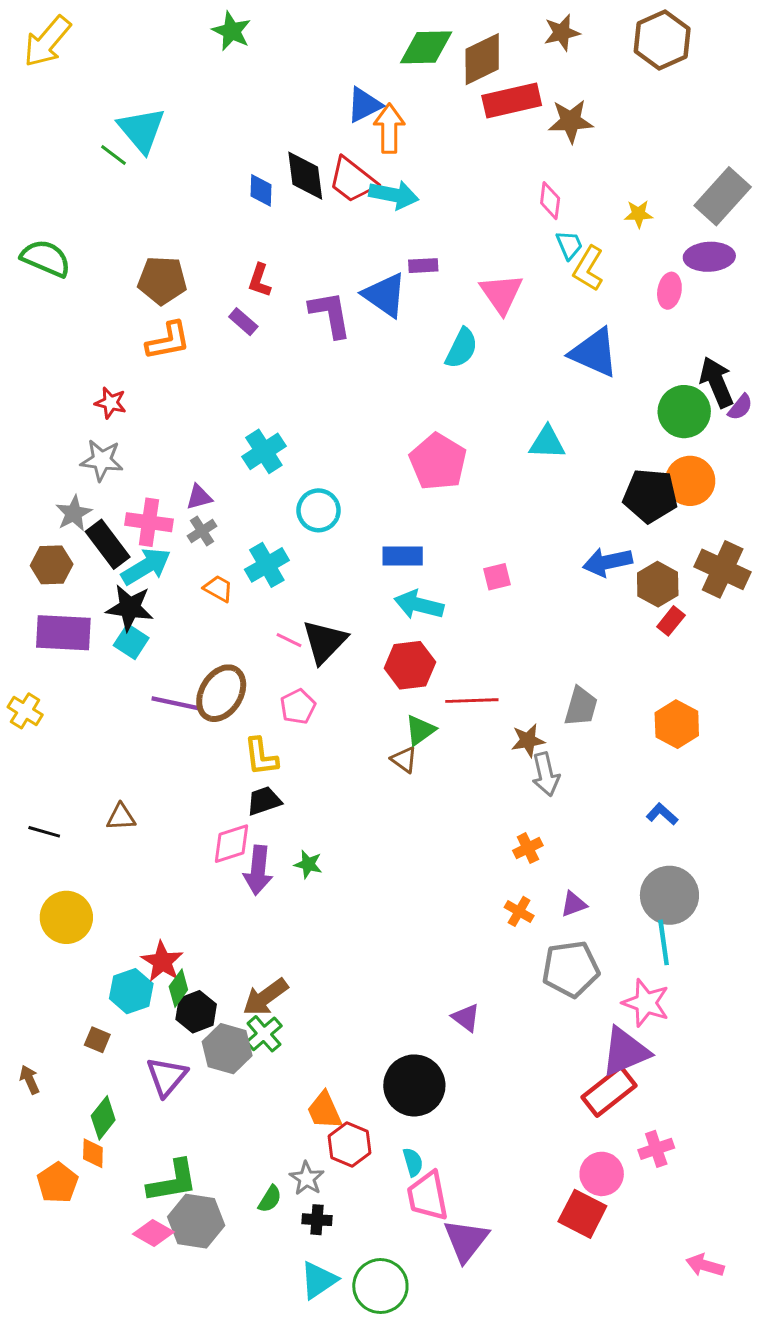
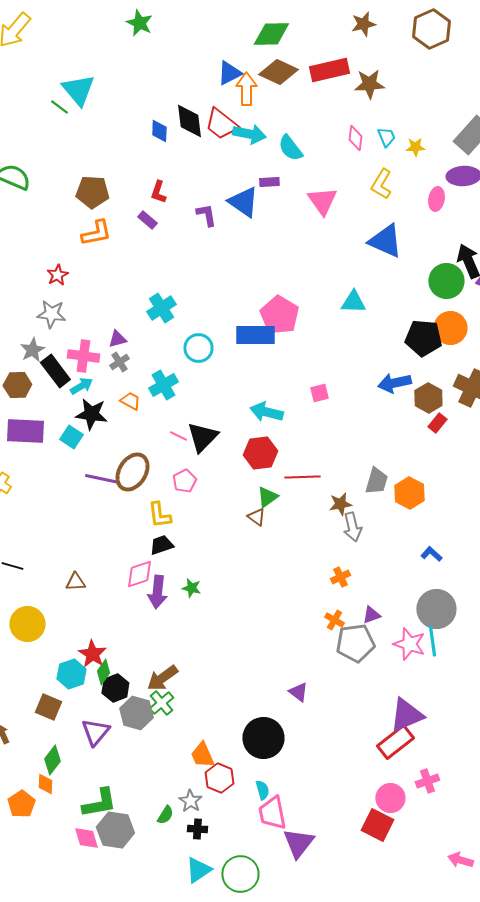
brown diamond: (482, 59) -> (278, 72), moved, turned 51
cyan trapezoid: (569, 245) -> (386, 137), moved
purple L-shape: (330, 314) -> (206, 215), size x0.7
cyan semicircle: (462, 348) -> (290, 148), moved, turned 116
red star: (111, 403) -> (57, 275), turned 30
blue rectangle: (403, 556) -> (255, 335), moved, size x1.4
cyan arrow: (146, 566) -> (81, 386), size x0.7
black star: (130, 608) -> (91, 414), moved
orange hexagon: (677, 724) -> (409, 493), moved
brown triangle: (121, 817) -> (75, 582), moved
gray pentagon: (571, 969) -> (355, 643), moved
pink star: (646, 1003) -> (409, 644), moved
brown square: (97, 1040) -> (48, 707), size x1.5
pink diamond: (153, 1233) -> (86, 838), turned 44

